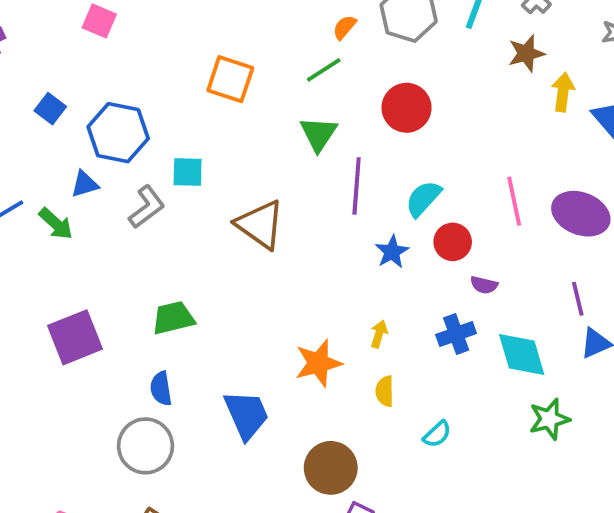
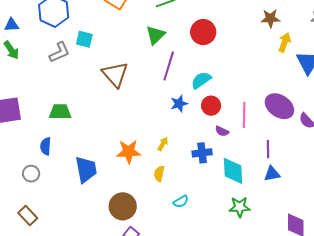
blue triangle: (85, 184) -> (12, 25), moved
pink line: (514, 201) -> (244, 115), moved
gray circle: (146, 446) -> (31, 174), size x0.6

